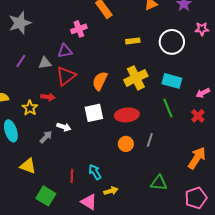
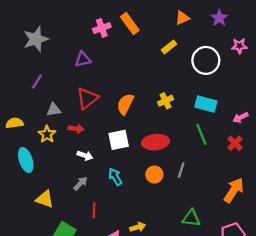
pink cross: (79, 29) -> (102, 28), moved
yellow rectangle: (133, 41) -> (169, 47), moved, turned -32
purple triangle: (65, 51) -> (83, 59), moved
gray triangle: (45, 63) -> (54, 110), moved
yellow cross: (136, 78) -> (166, 101), size x0.6
red arrow: (48, 97) -> (76, 129), moved
gray arrow: (46, 137) -> (81, 183), moved
cyan arrow: (95, 172) -> (115, 177), moved

